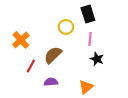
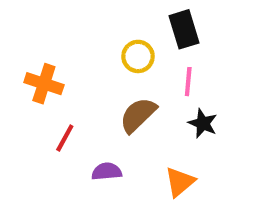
orange cross: (21, 40) -> (44, 84), turned -30
brown semicircle: (53, 55) -> (138, 115), moved

